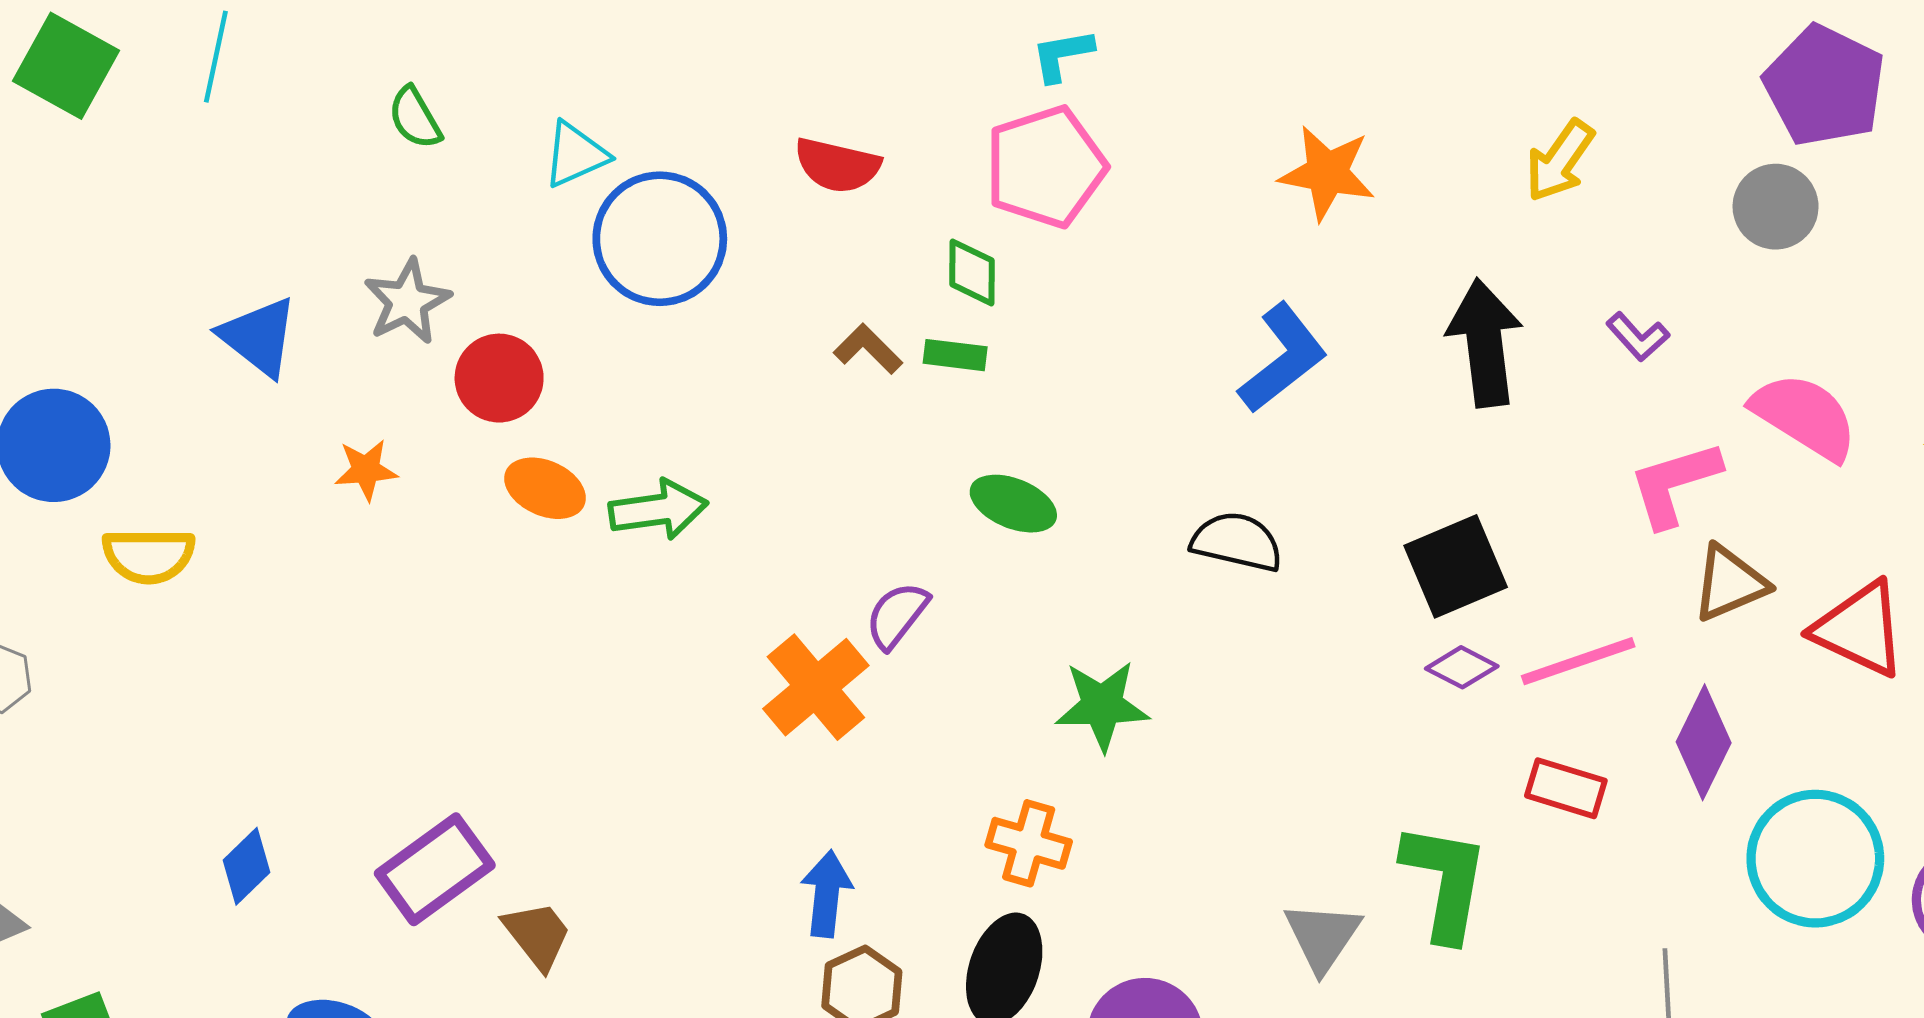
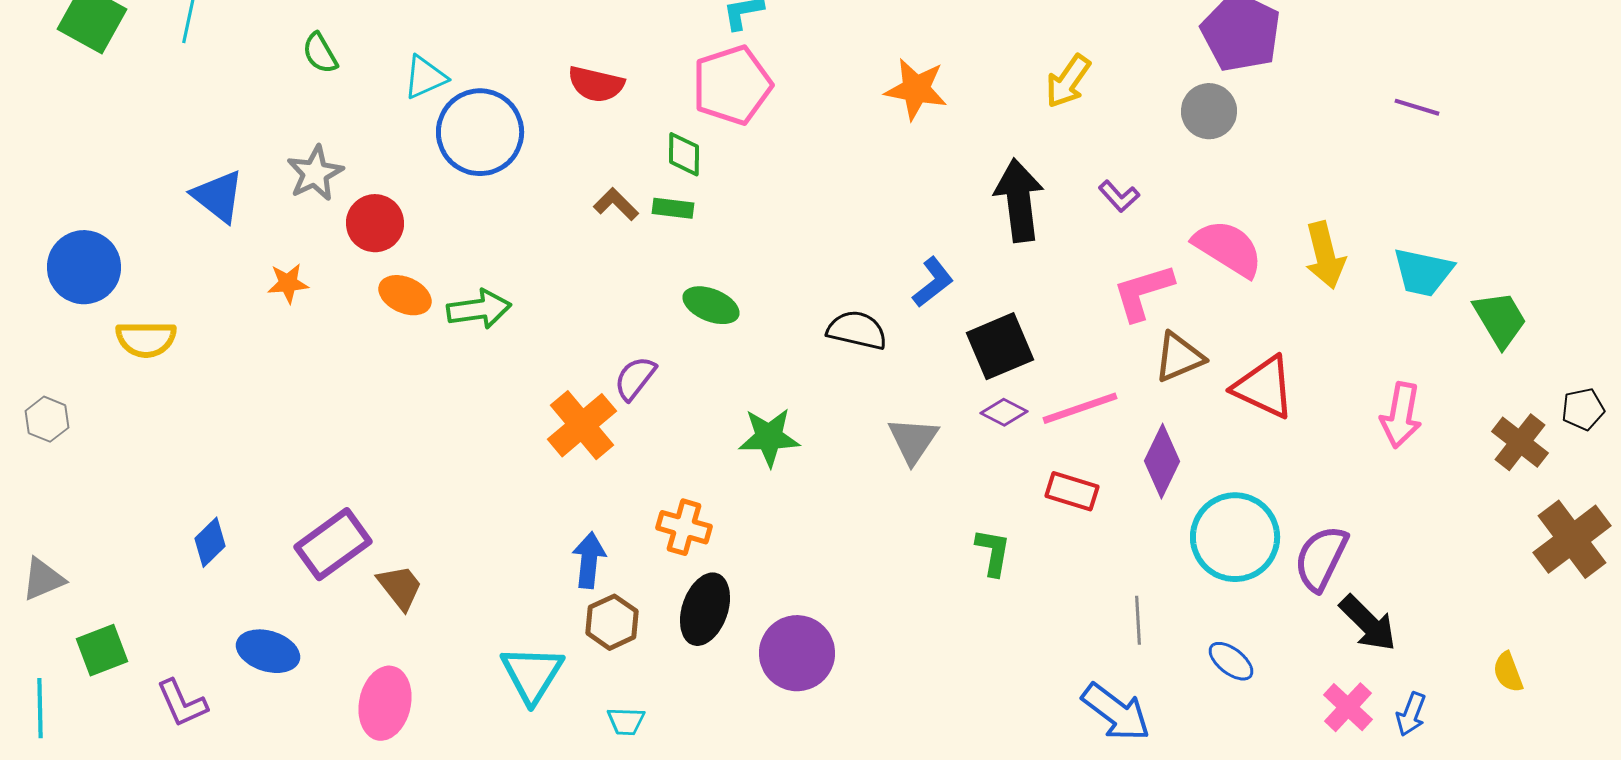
blue L-shape: (1283, 358) -> (933, 282), moved, size x0.7
orange cross: (1029, 843) -> (684, 527), moved
green L-shape: (1445, 882) -> (993, 552), size x0.6
gray triangle: (1322, 937) -> (913, 440), moved

